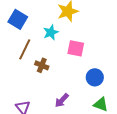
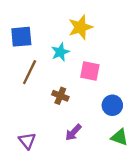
blue square: (18, 19) -> (21, 37), turned -36
brown cross: (42, 65) -> (60, 96), moved

